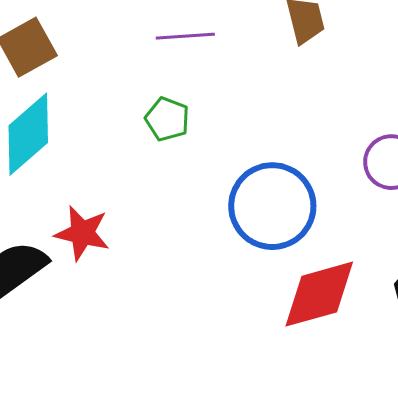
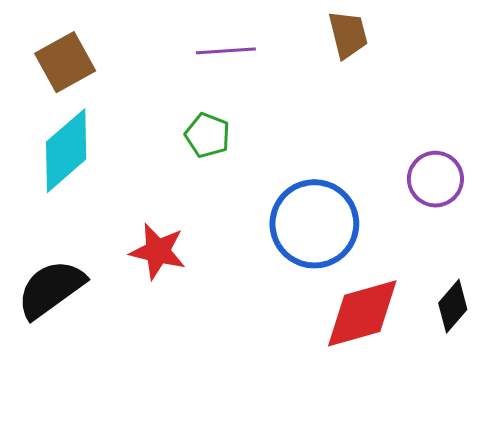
red star: (82, 233) -> (158, 251), moved

